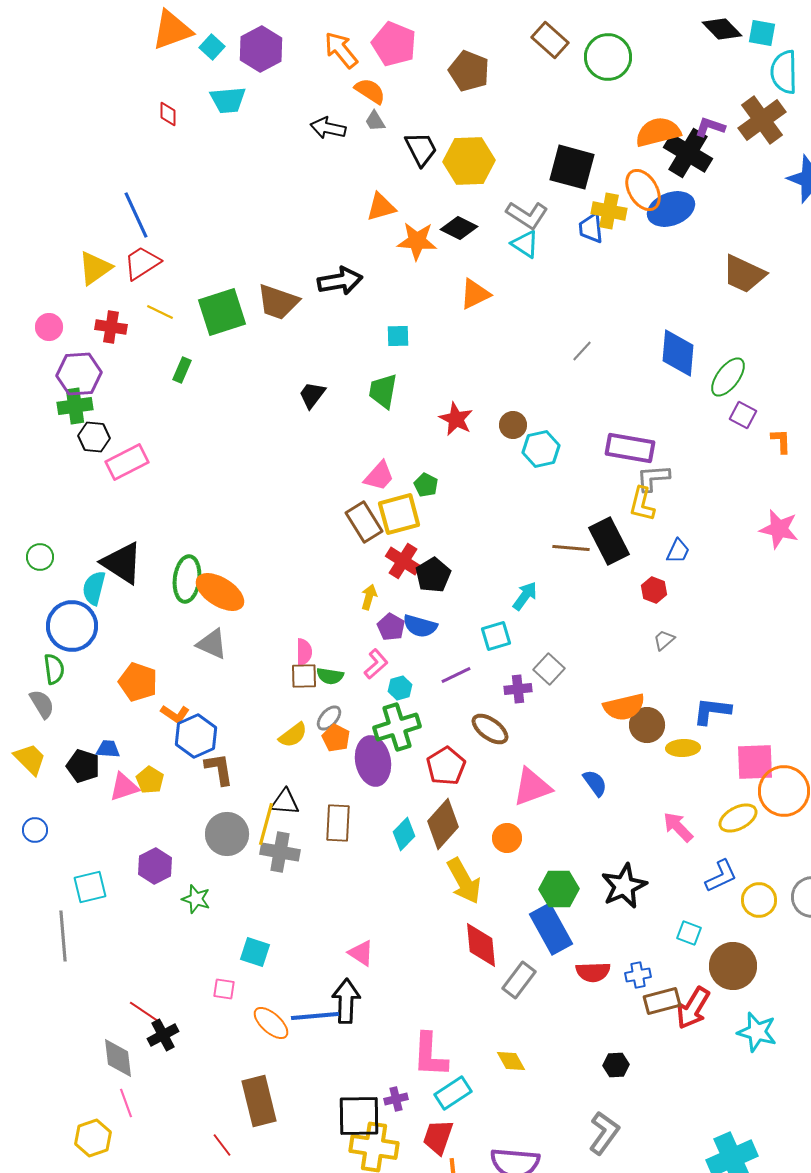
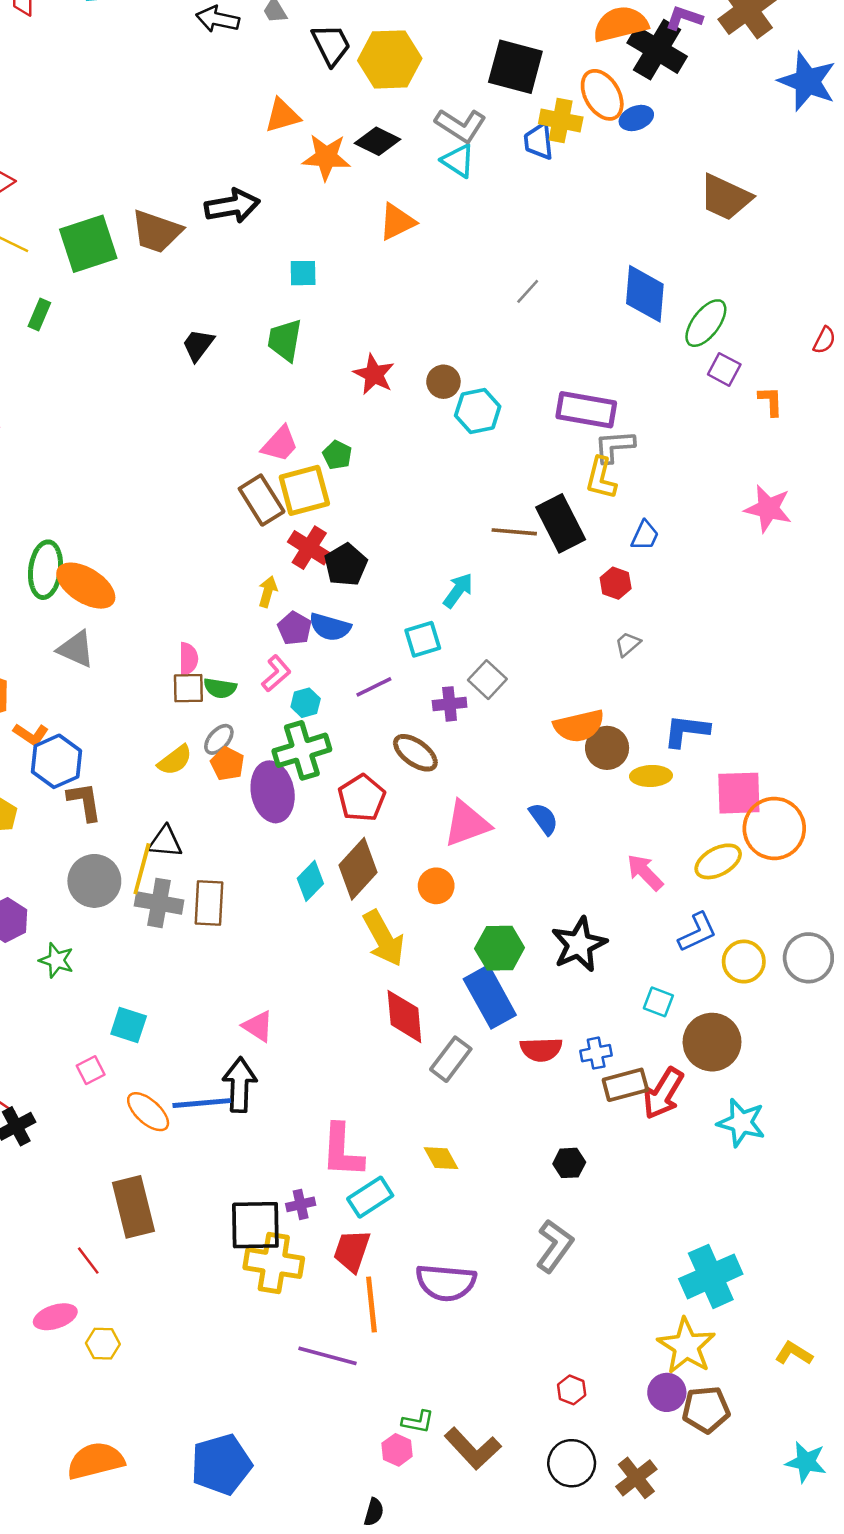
blue ellipse: (671, 209) -> (636, 118), size x0.6
brown rectangle: (338, 823) -> (209, 903), moved
pink square: (224, 989) -> (91, 1070), turned -35

